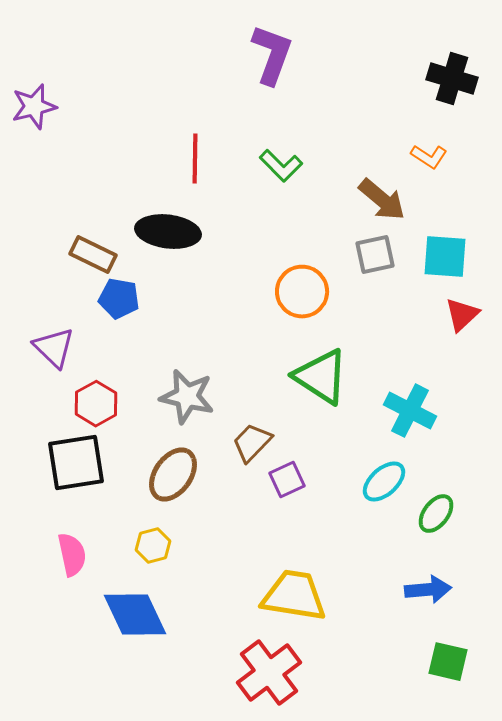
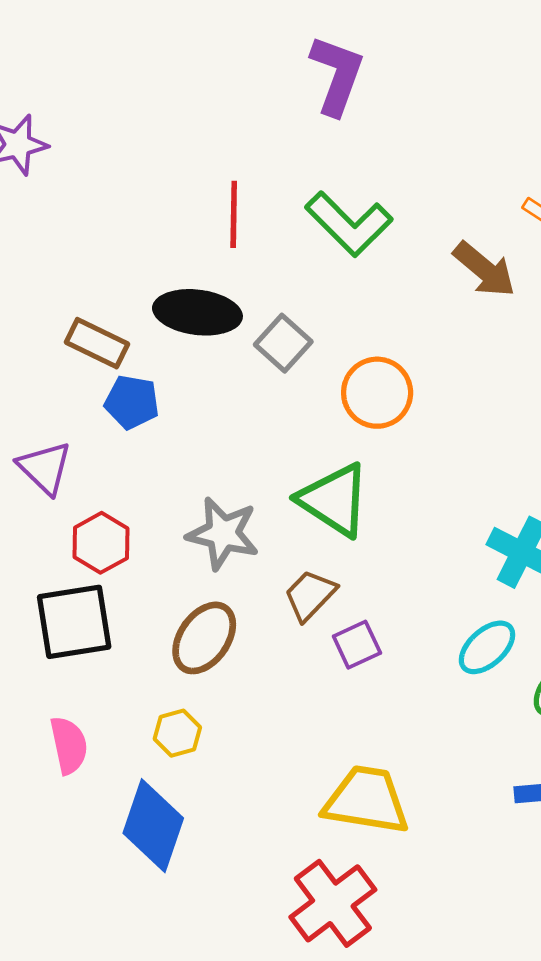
green L-shape: (281, 166) -> (349, 224), size x1.5
gray square: (375, 255) -> (283, 343), moved, turned -36
green triangle: (321, 377) -> (334, 500), moved
blue diamond: (135, 615) -> (153, 826), turned 44

